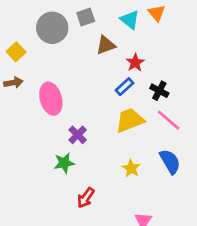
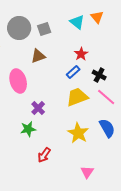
gray square: (86, 17) -> (44, 29), moved
brown triangle: (106, 45) -> (38, 56), moved
yellow star: (131, 168) -> (78, 133), size x1.5

